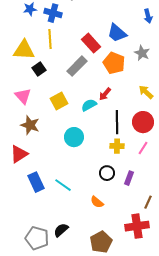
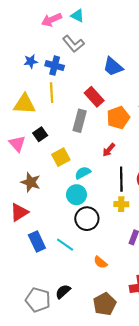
blue trapezoid: (117, 33) -> (113, 67), moved
orange pentagon: (114, 63) -> (118, 118), turned 30
gray rectangle: (77, 66) -> (80, 121), turned -30
black square: (39, 69) -> (40, 134), moved
pink triangle: (23, 96) -> (17, 144), moved
cyan semicircle: (89, 105) -> (83, 173), moved
black circle: (107, 173) -> (87, 219), moved, size x1.5

